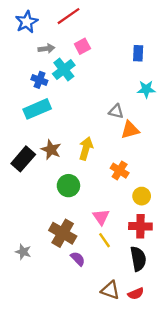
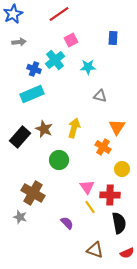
blue star: (27, 22) -> (13, 14), moved
gray arrow: (46, 49) -> (19, 42), moved
blue rectangle: (138, 53) -> (113, 38), moved
cyan star: (146, 89) -> (88, 67), moved
orange triangle: (130, 130) -> (117, 127), moved, turned -42
red cross: (140, 226) -> (110, 195), moved
brown cross: (63, 233) -> (33, 193), moved
red semicircle: (136, 294) -> (127, 253), moved

